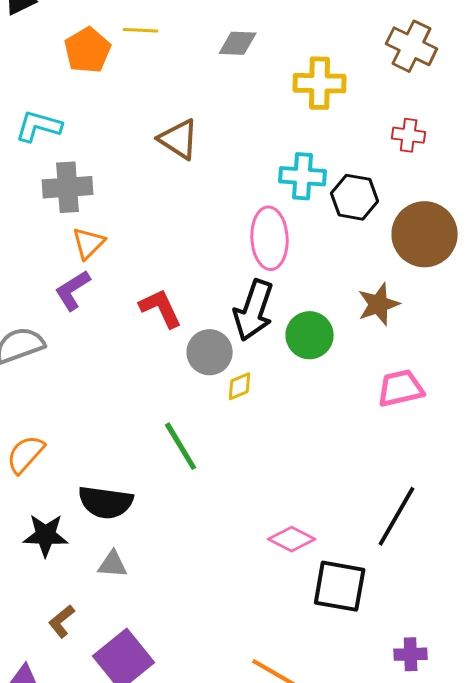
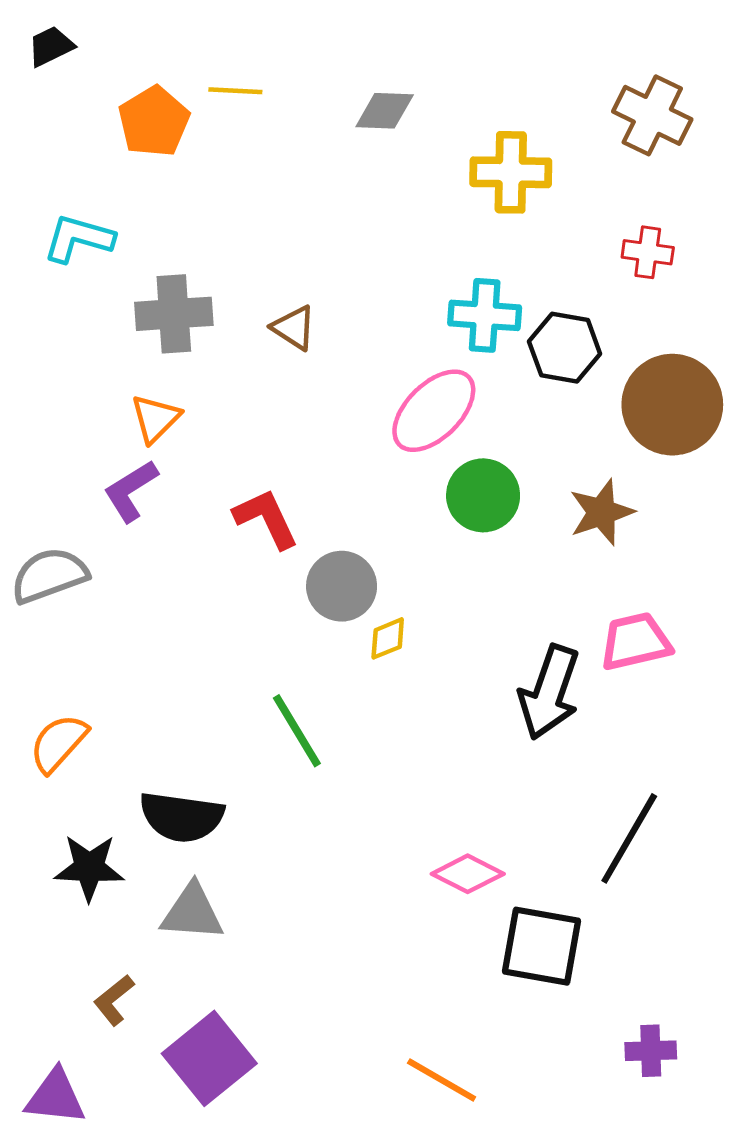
brown triangle: (179, 139) -> (294, 328), moved, size x0.7
gray cross: (68, 187) -> (174, 314), moved
pink ellipse: (270, 238) -> (434, 411), turned 48
black arrow: (254, 310) -> (549, 692), moved
green circle: (310, 335) -> (483, 495), moved
gray triangle: (113, 564) -> (192, 912), size x1.4

